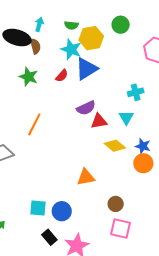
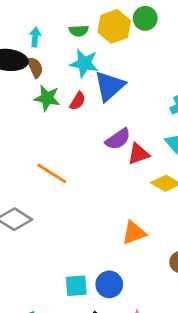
yellow hexagon: (91, 38) -> (114, 26), moved
green star: (29, 77) -> (47, 98), moved
orange line: (34, 124) -> (52, 173), turned -75

